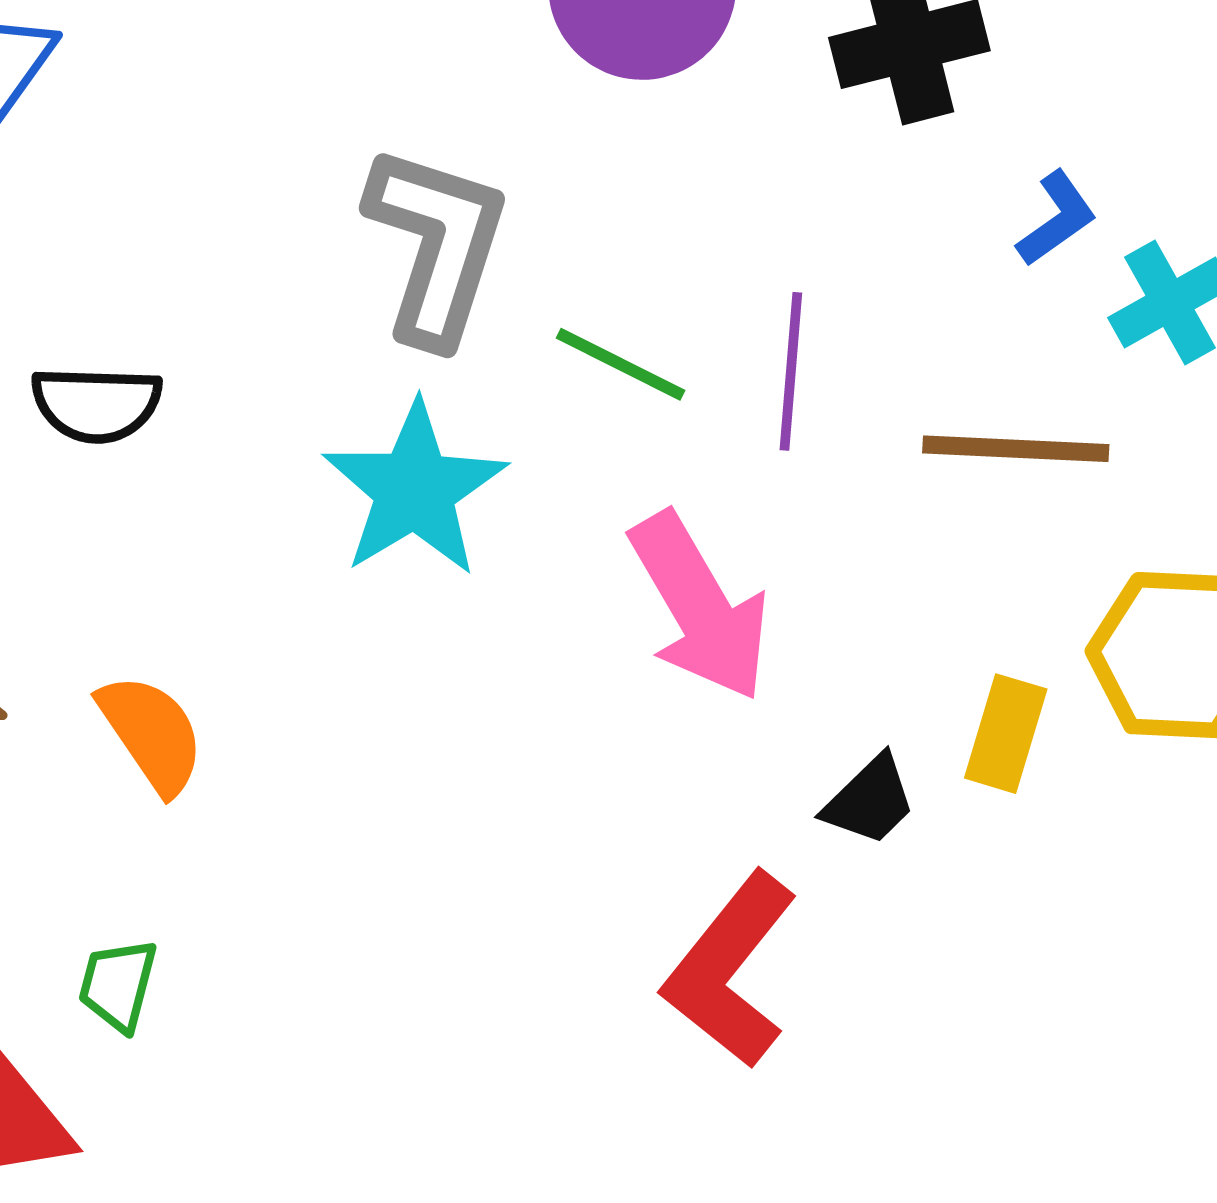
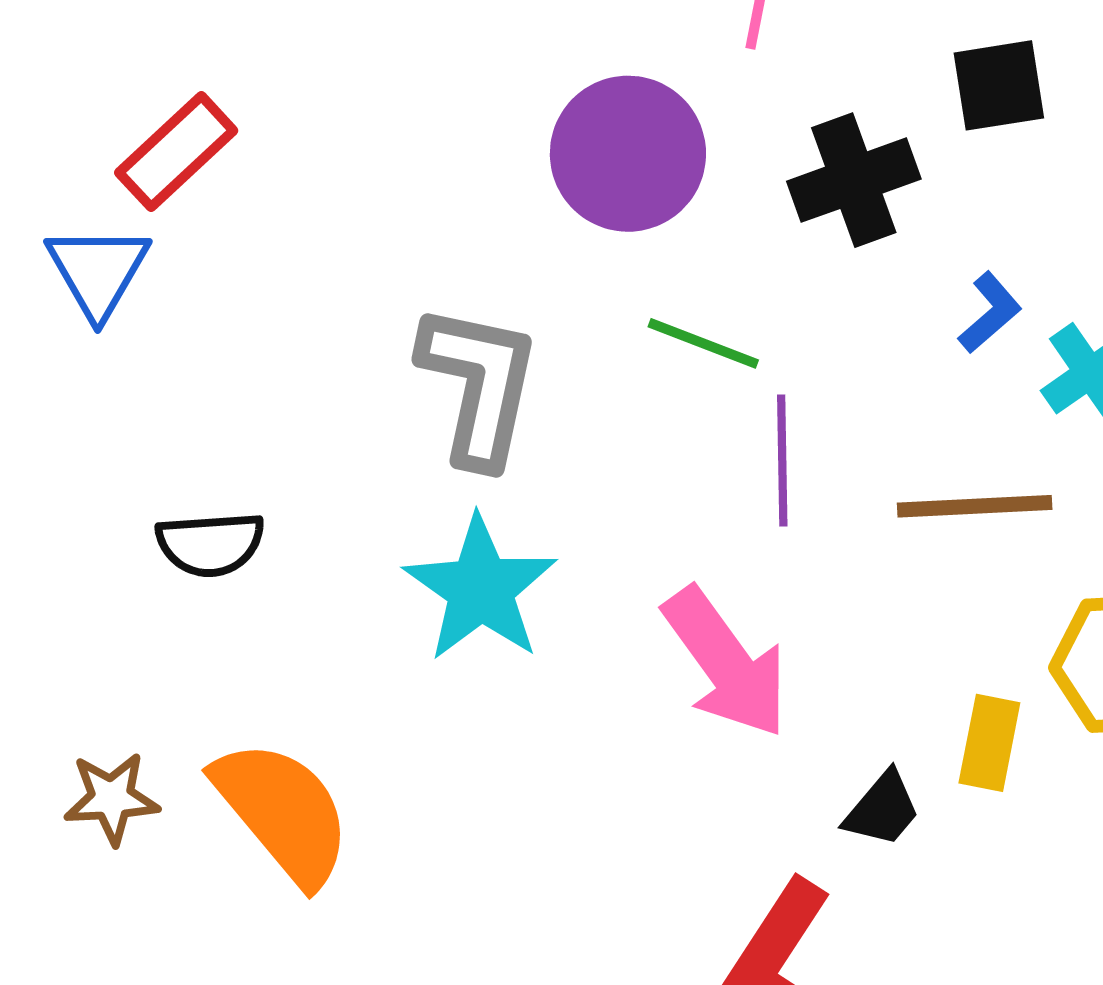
green line: (621, 364) -> (703, 343), moved
orange semicircle: (152, 733) -> (283, 812), size x1.5

